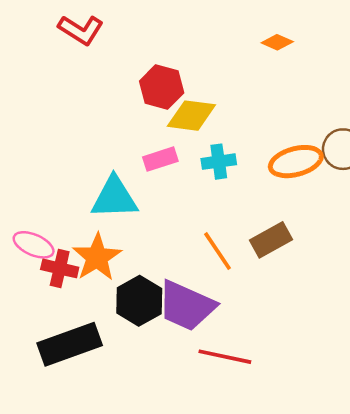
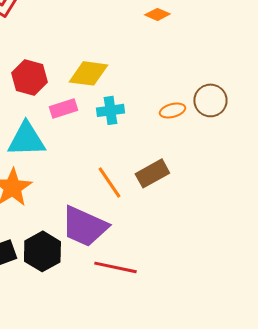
red hexagon: (162, 87) -> (29, 77), moved
orange ellipse: (296, 162) -> (172, 110), size x0.6
black hexagon: (139, 301) -> (42, 251), moved

